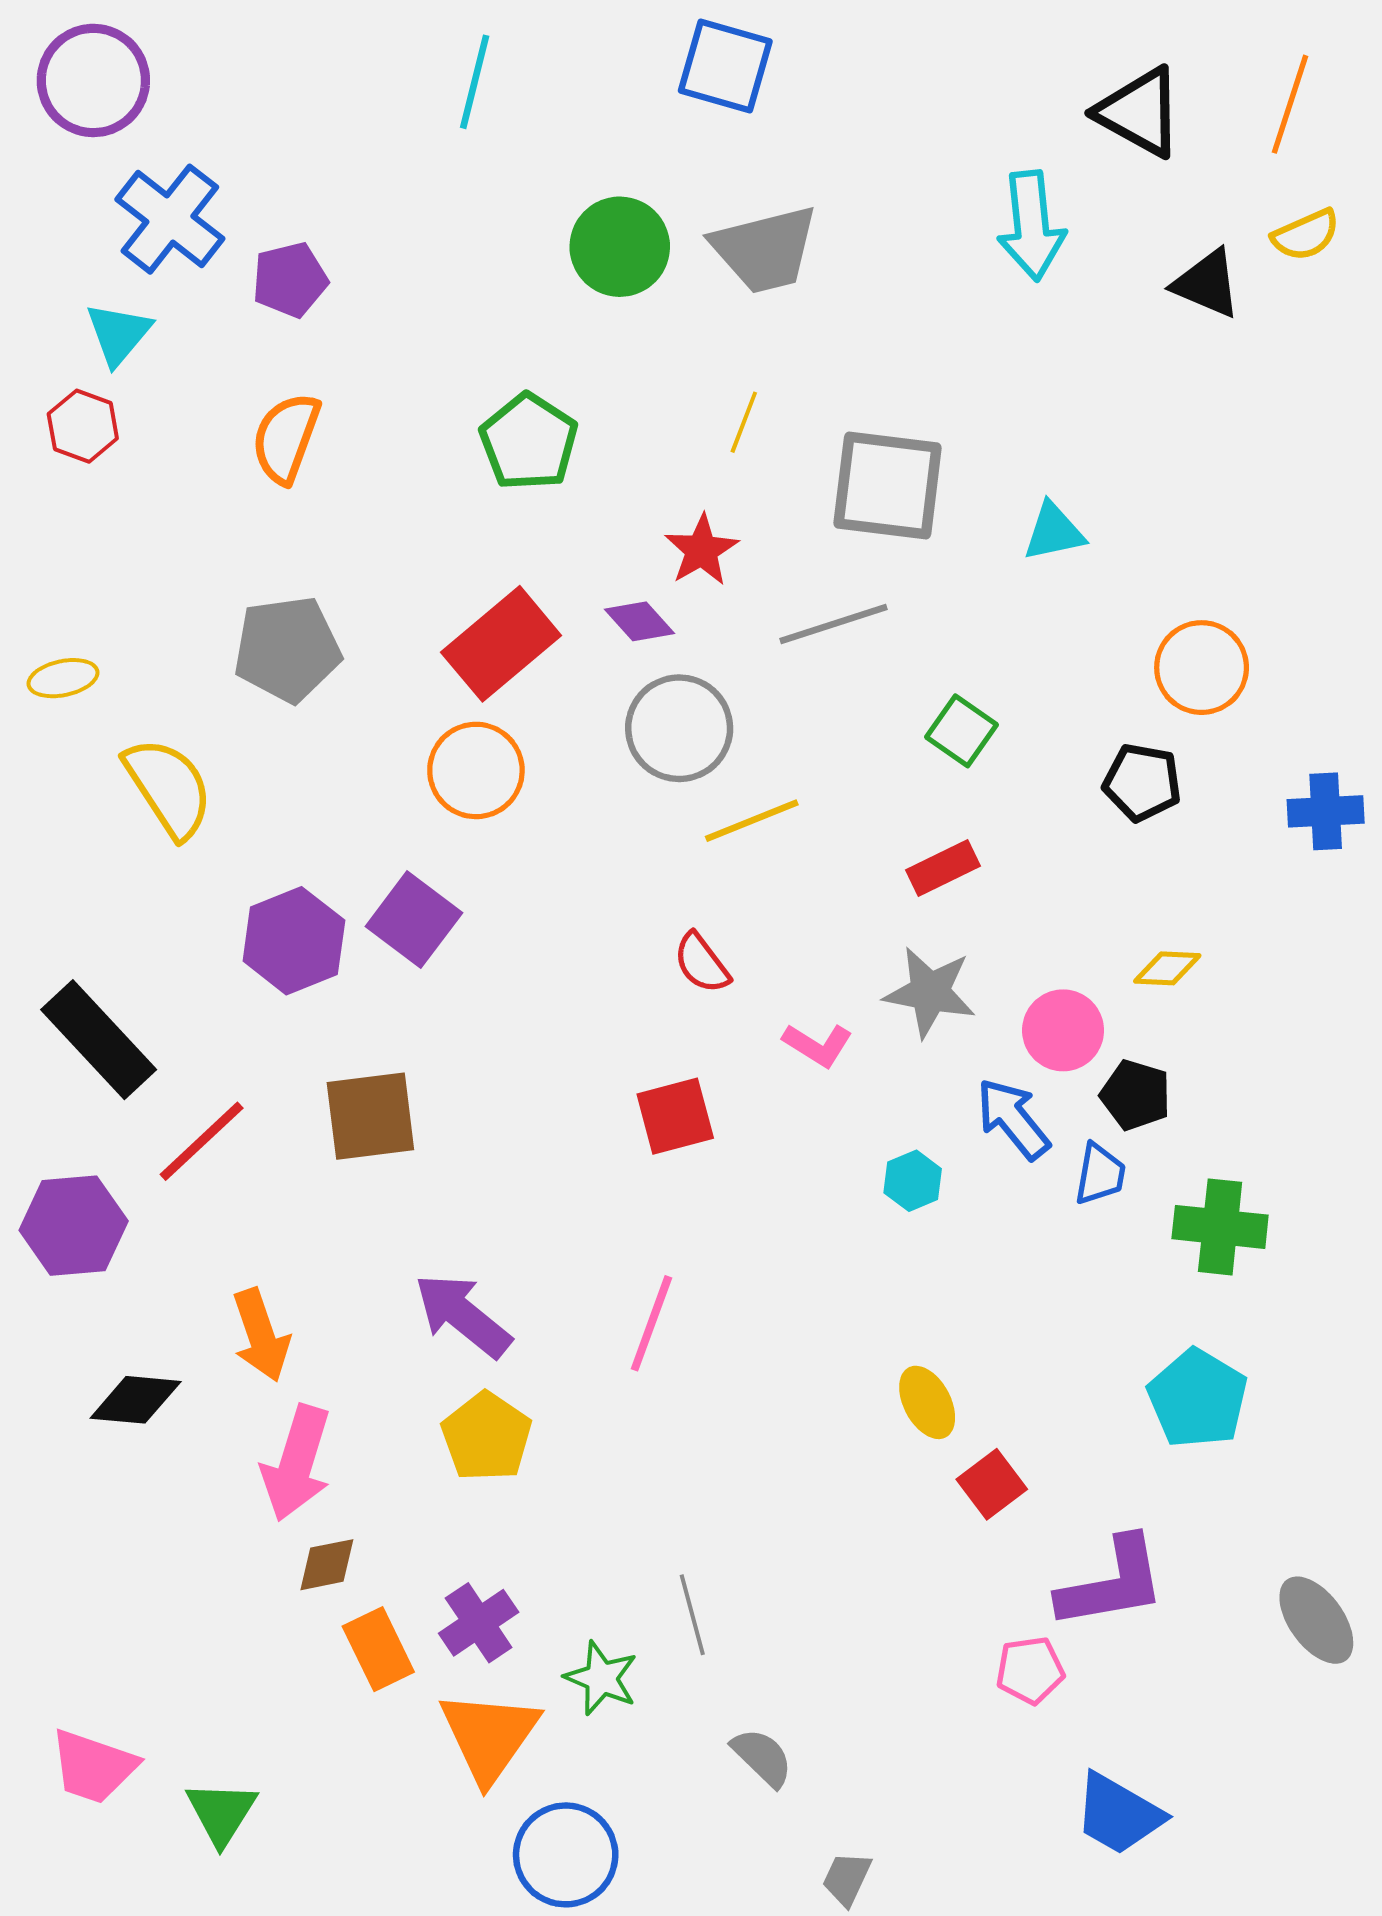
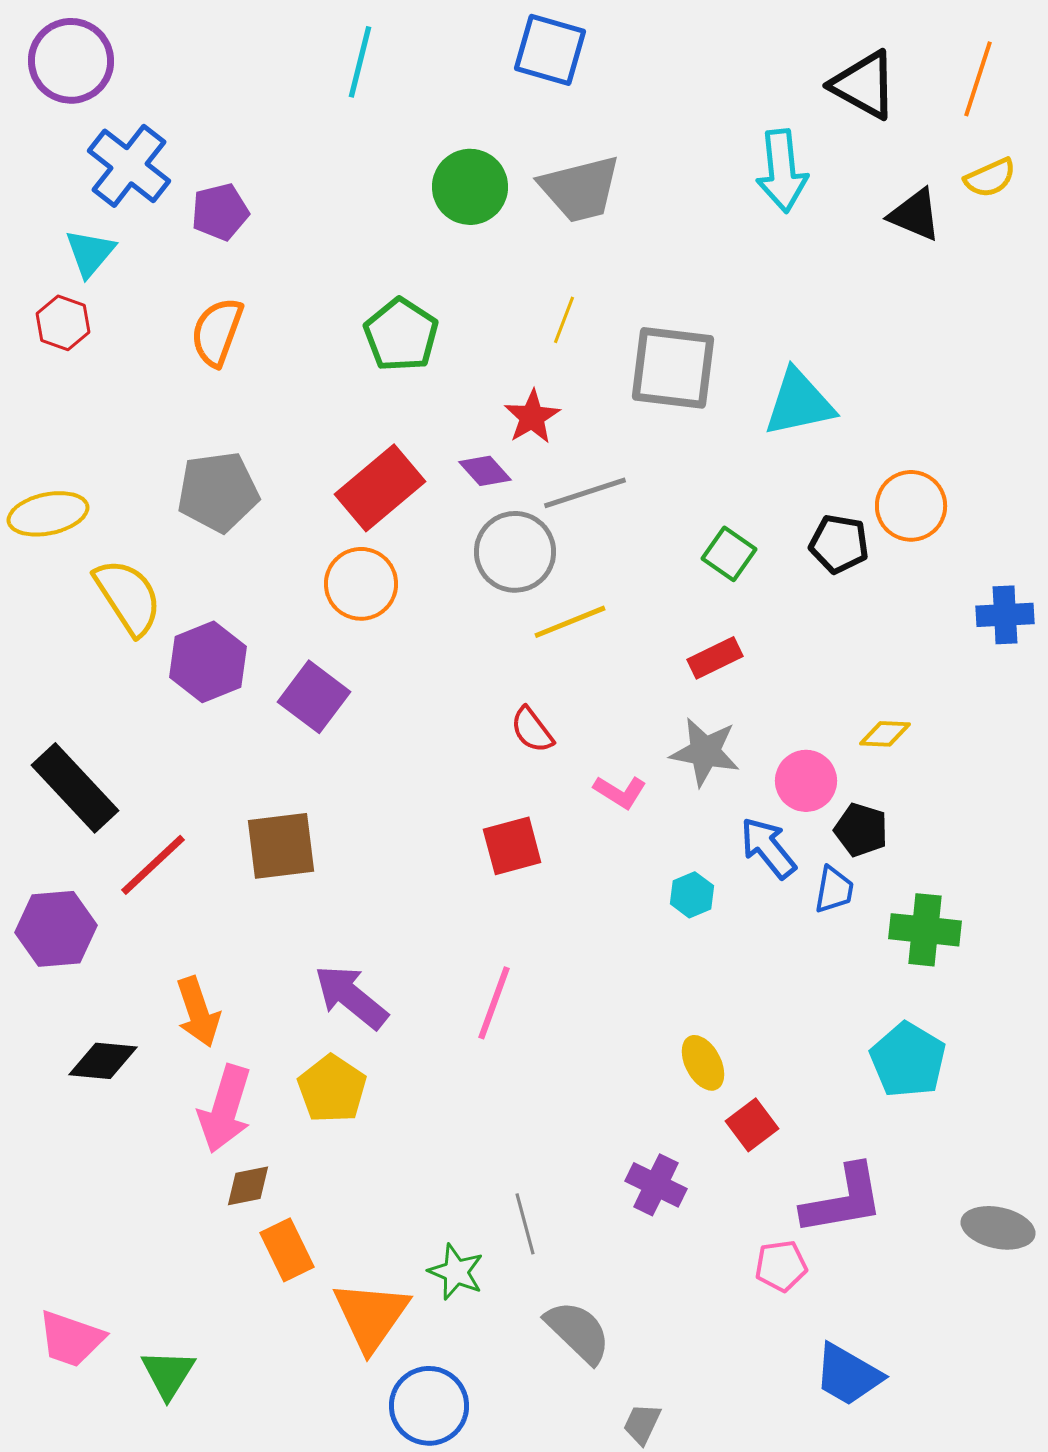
cyan triangle: (1054, 532) -> (799, 403), size x1.5
gray line: (833, 624) -> (585, 493), moved
yellow ellipse: (63, 678) -> (48, 514), size x1.5
black pentagon: (1142, 782) -> (839, 544), moved
purple hexagon: (294, 941) -> (208, 662), moved
yellow pentagon: (487, 1437) -> (332, 1089), moved
gray ellipse: (1316, 1620) -> (998, 1228), turned -42
purple cross: (479, 1623) -> (656, 1185), moved, turned -30
gray semicircle: (762, 1757) -> (578, 1332), size x1.4

